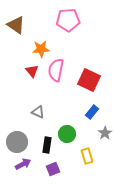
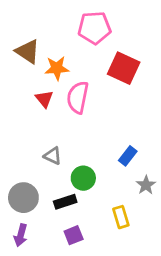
brown triangle: (16, 25) -> (28, 51), moved
red square: (89, 80) -> (124, 68), moved
green circle: (67, 134) -> (83, 178), moved
black rectangle: (47, 145) -> (65, 202), turned 63
purple arrow: (23, 164) -> (21, 235), moved, turned 133

